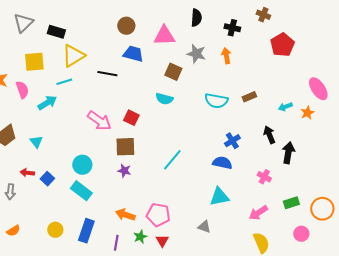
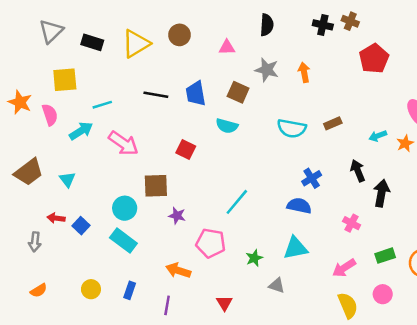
black cross: (232, 28) -> (323, 25), moved
pink triangle: (164, 36) -> (227, 47), size x0.6
blue trapezoid: (133, 54) -> (196, 93), moved, turned -115
yellow triangle: (73, 56) -> (136, 44), moved
pink arrow: (99, 121) -> (123, 143), moved
brown square: (125, 147) -> (156, 186), moved
pink pentagon: (158, 215) -> (211, 243), moved
blue rectangle: (86, 231) -> (130, 290), size x0.6
pink circle: (301, 234) -> (383, 294), moved
green star: (140, 237) -> (254, 258), moved

